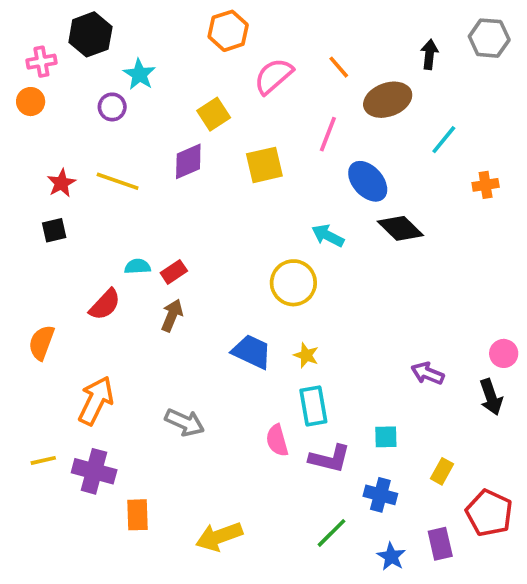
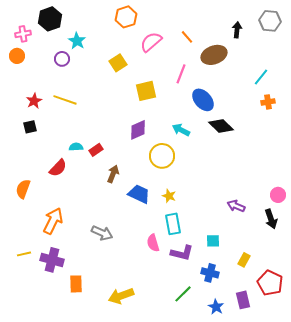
cyan line: (444, 140) -> (261, 77), moved
purple diamond: (188, 161) -> (138, 130), moved
brown arrow: (172, 315) -> (113, 174), moved

